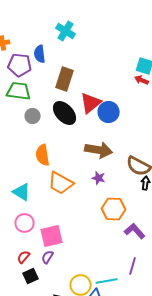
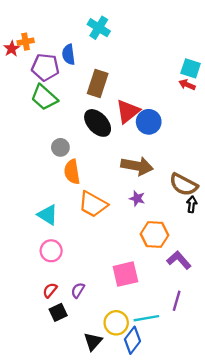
green trapezoid: (19, 91) -> (44, 97), turned -145
gray circle: (33, 116) -> (60, 147), moved
pink square: (52, 236) -> (125, 274), moved

